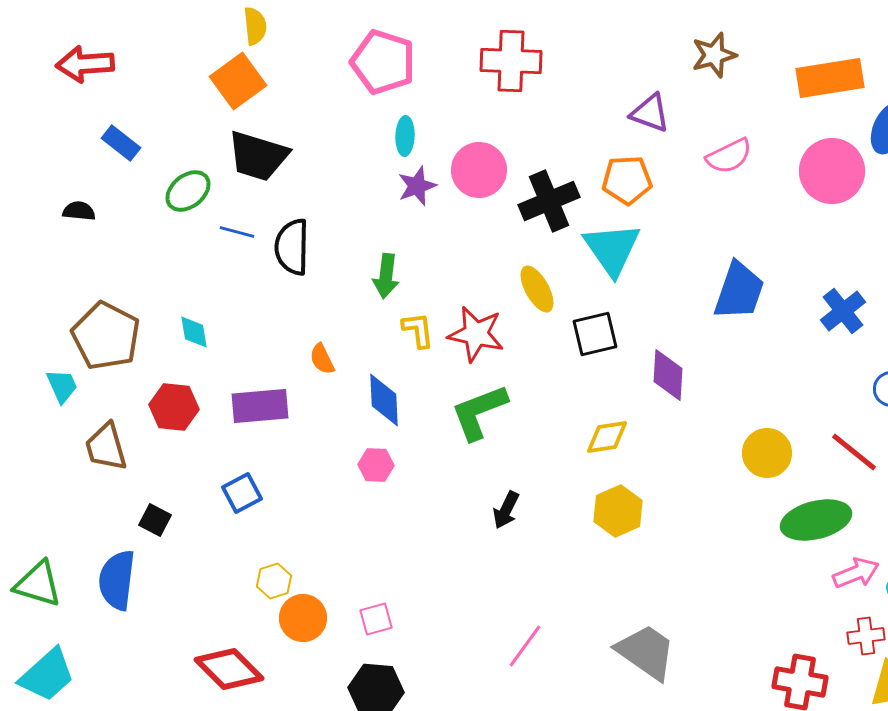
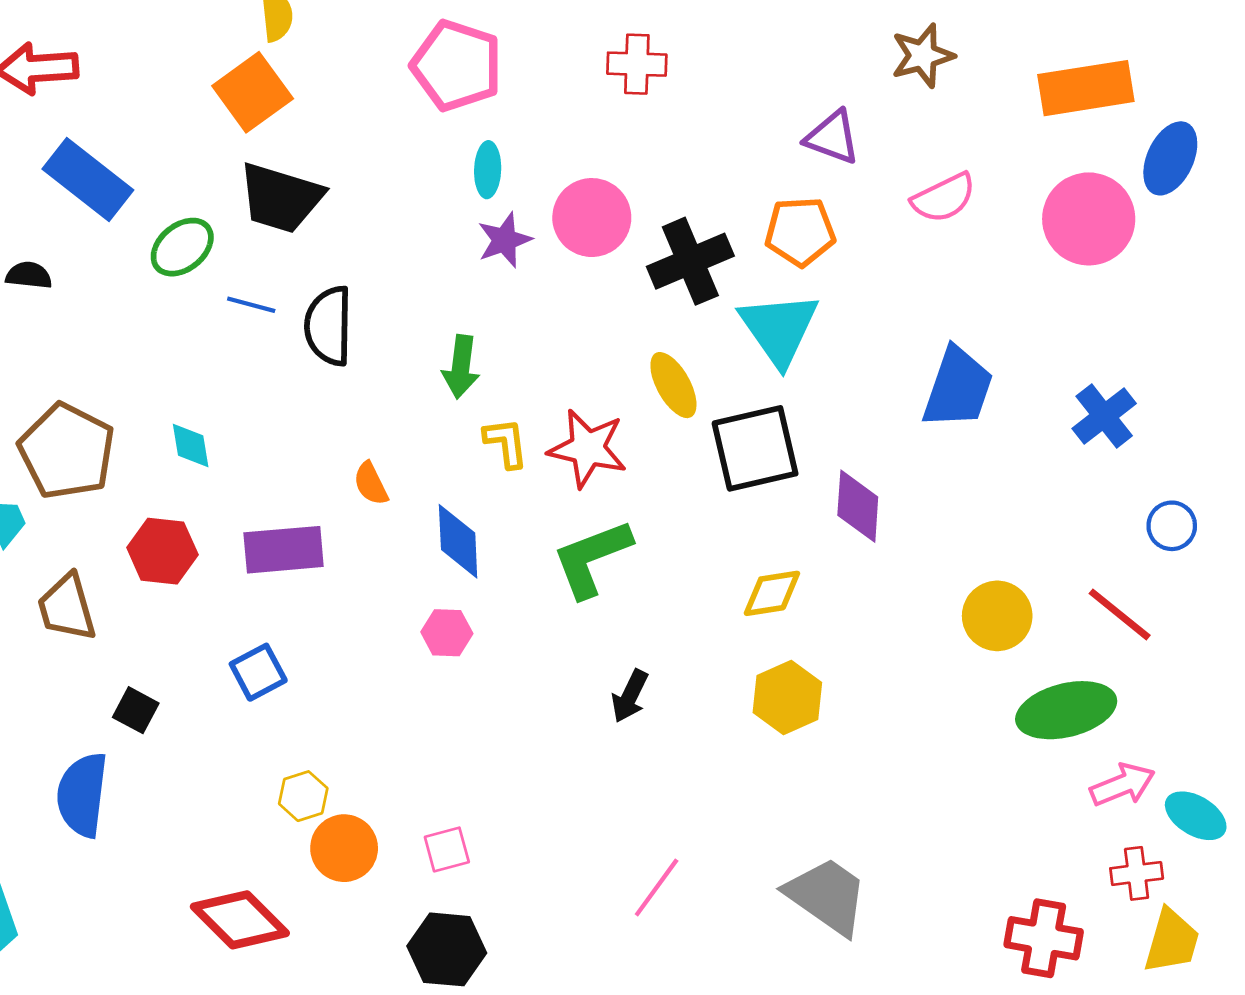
red cross: (511, 61) -> (637, 64), size x0.7
blue rectangle: (121, 143) -> (88, 180), size x1.6
black square: (595, 334) -> (755, 448), size x1.4

